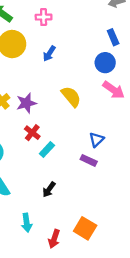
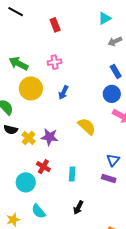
purple star: (26, 103) -> (50, 137), turned 30
red cross: (32, 133) -> (43, 167), moved
cyan rectangle: (47, 150) -> (72, 174), turned -32

